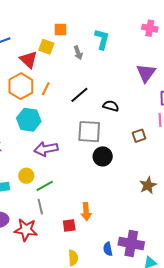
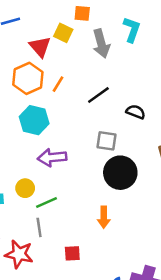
gray arrow: (78, 53) -> (101, 44), size x1.6
gray square: (89, 132) -> (106, 141), size x0.7
black circle: (103, 156) -> (120, 173), size x1.4
orange arrow: (86, 212) -> (104, 217), moved

